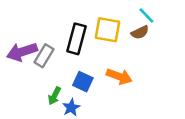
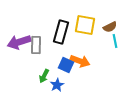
cyan line: (146, 16) -> (115, 41), moved, turned 32
gray rectangle: (44, 56) -> (36, 45), turned -30
orange arrow: (119, 76) -> (80, 61), moved

